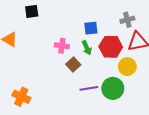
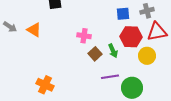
blue square: (91, 28) -> (123, 14), moved
green arrow: (87, 48) -> (113, 51), moved
green circle: (113, 88) -> (132, 88), moved

